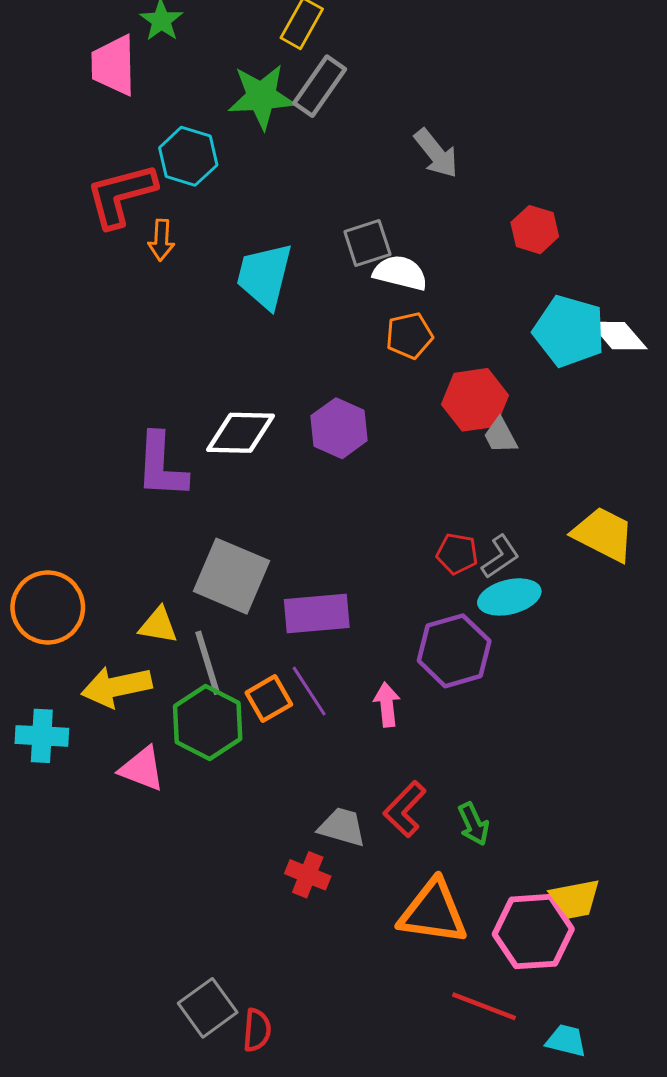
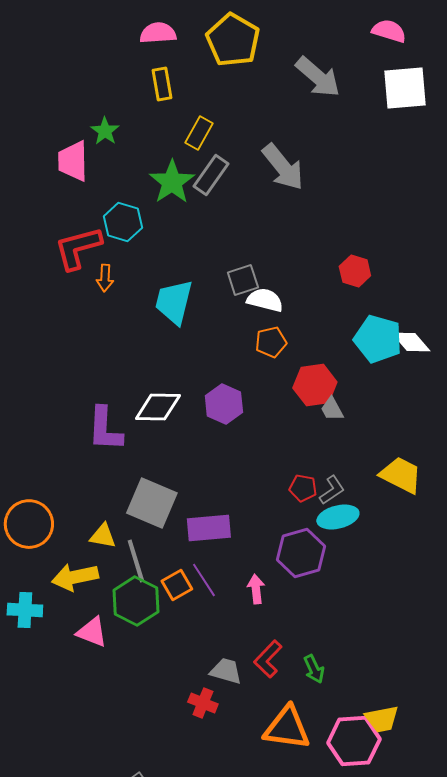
green star: (261, 97) -> (172, 182), turned -30
gray arrow: (436, 153) -> (283, 167), moved, size x1.4

